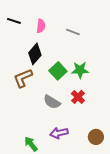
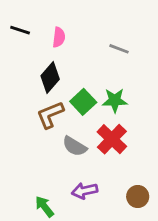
gray line: (73, 32) -> (119, 49), moved
brown L-shape: (23, 78) -> (50, 115), moved
red cross: (78, 97) -> (112, 139), size x1.5

